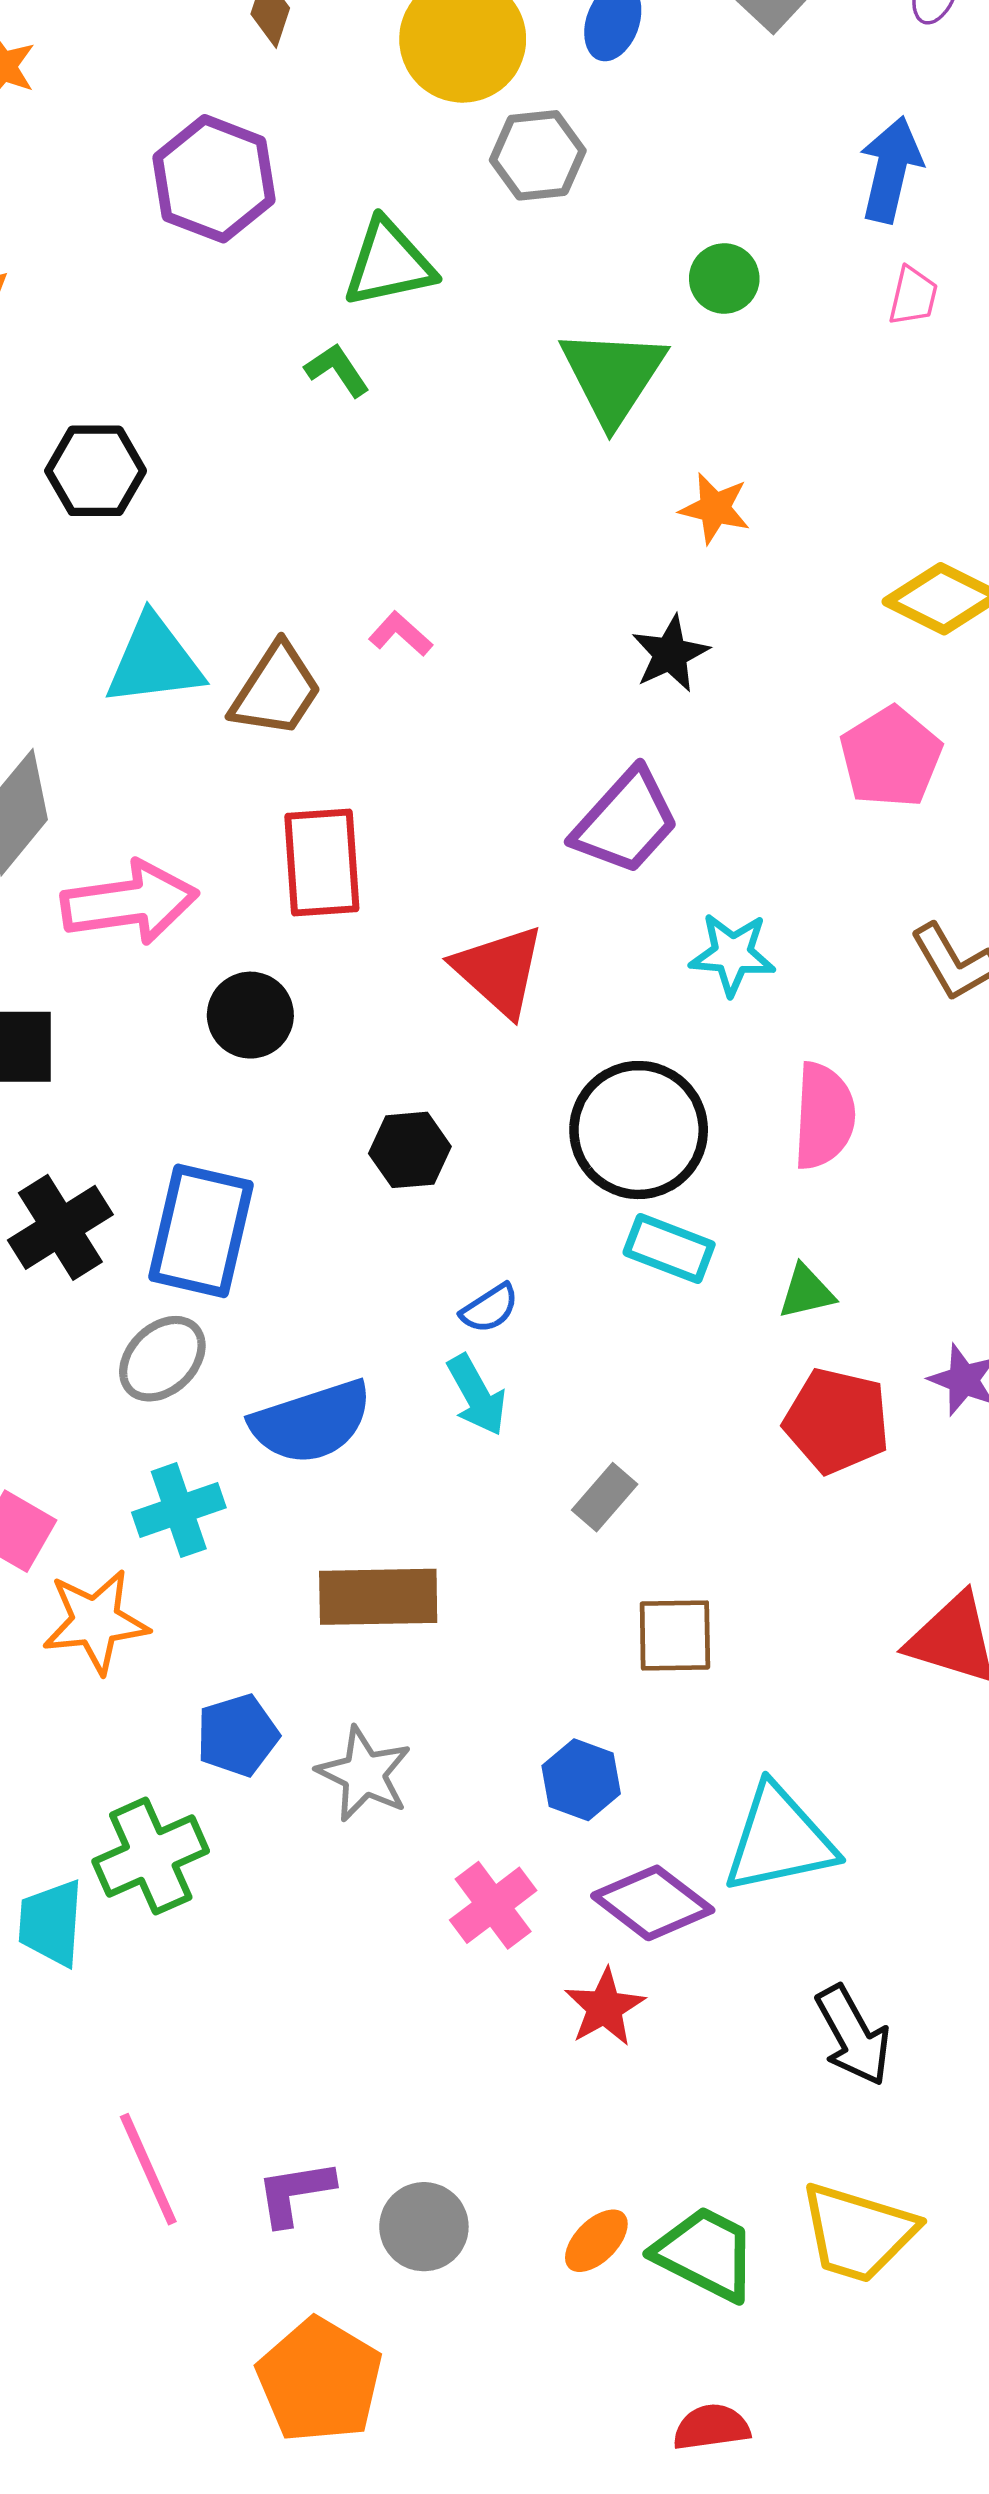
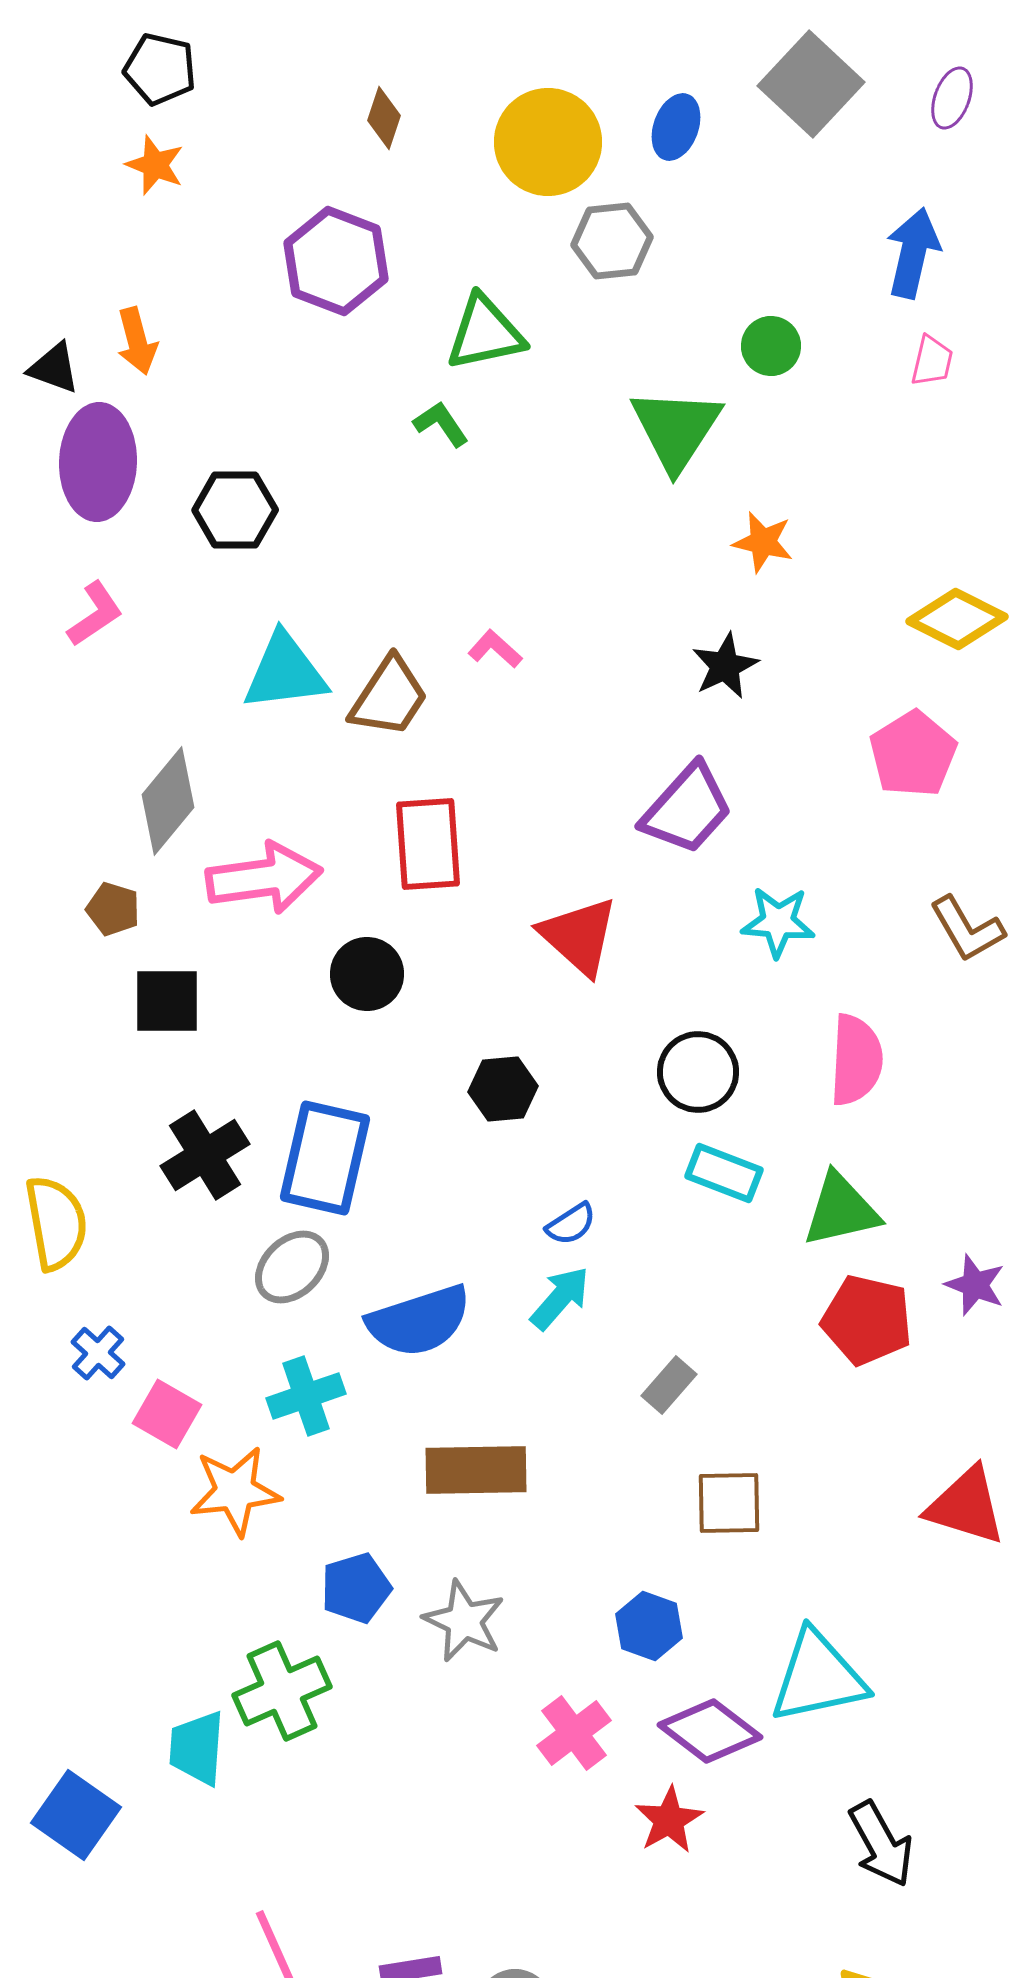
black circle: (639, 1130) -> (698, 1072), size x0.7
green triangle: (806, 1292) -> (841, 1210), size x1.6
cyan arrow: (477, 1395) -> (560, 1298), turned -110

